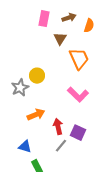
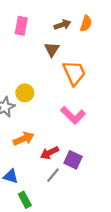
pink rectangle: (44, 19) -> (21, 26), moved
orange semicircle: (89, 26) -> (86, 24), moved
red arrow: (58, 127) -> (50, 153), turned -105

